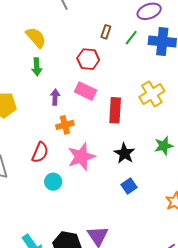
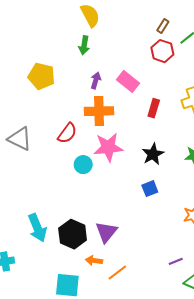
red hexagon: (88, 59) -> (162, 51), moved
red rectangle: (115, 110) -> (154, 108), size x0.7
orange cross: (65, 125) -> (99, 111), size x1.5
cyan circle: (53, 182) -> (83, 165), moved

